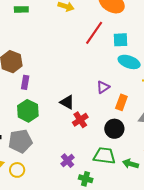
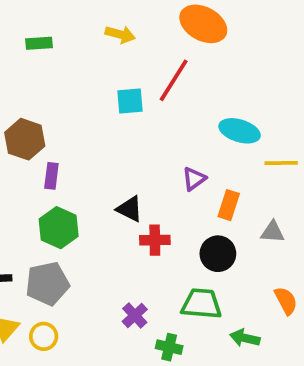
cyan square: (121, 40) -> (130, 101), moved
red cross: (80, 120) -> (155, 240), turned 35
green arrow: (131, 164) -> (245, 338), moved

